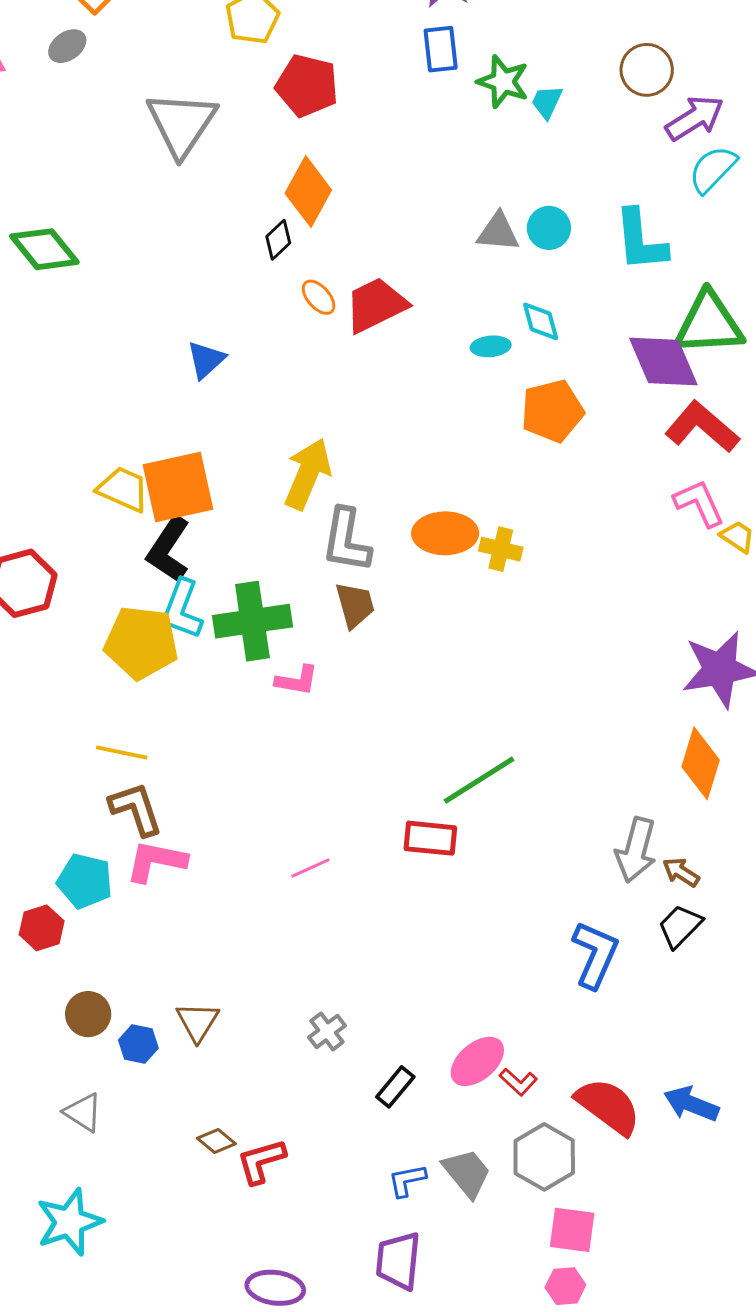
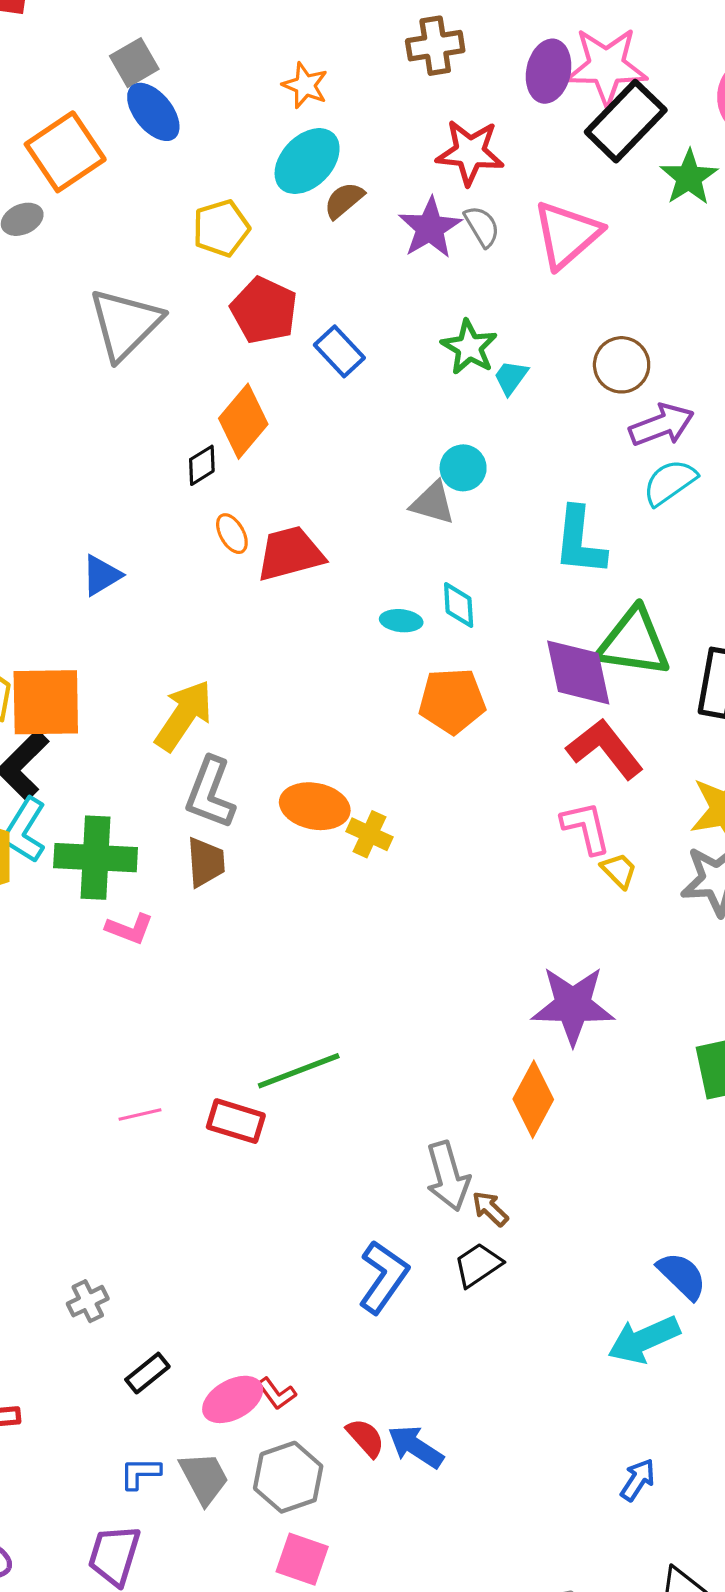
blue rectangle: (441, 49) -> (339, 351), moved, turned -48
cyan circle: (549, 228) -> (463, 468), moved
gray arrow: (636, 850) -> (448, 1176), turned -42
pink line: (310, 868) -> (140, 1114), moved
pink ellipse: (477, 1061) -> (233, 1399), moved
blue arrow: (691, 1104) -> (416, 1447), moved
red semicircle: (608, 1106) -> (365, 1438), size x0.6

